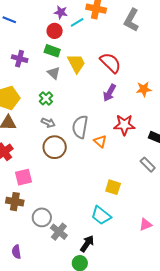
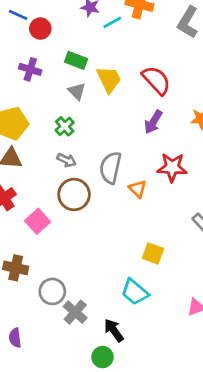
red circle: (55, 31) -> (40, 29), moved
pink square: (24, 177) -> (38, 221), moved, turned -30
black arrow: (87, 244) -> (114, 330), turned -72

